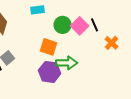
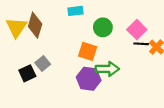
black line: (95, 25) -> (141, 44), moved, turned -64
pink square: (80, 26) -> (137, 30), moved

